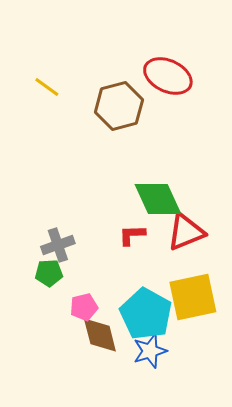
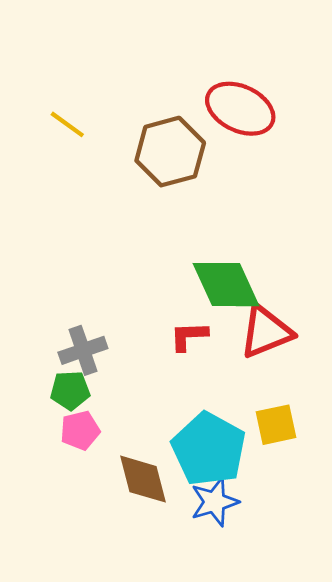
yellow square: (193, 297) -> (276, 425), size x0.6
pink pentagon: (84, 307) -> (80, 430), moved

